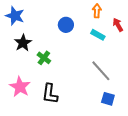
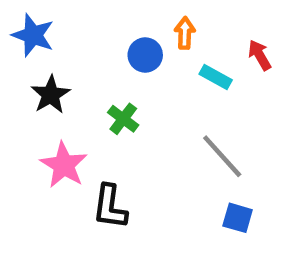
orange arrow: (97, 11) -> (185, 33), moved
green cross: (44, 58) -> (123, 119), moved
pink star: (20, 87) -> (64, 165), moved

